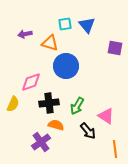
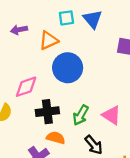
orange triangle: (50, 43) -> (49, 40), turned -42
pink triangle: (106, 116) -> (111, 115), moved

